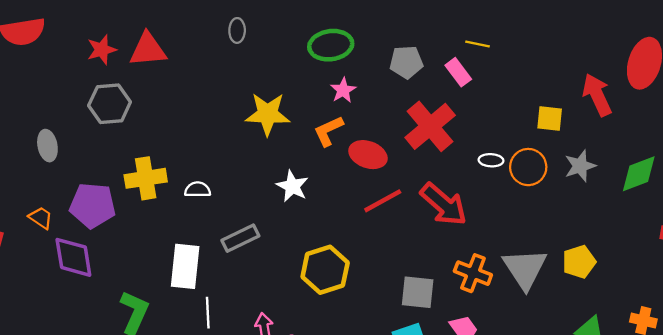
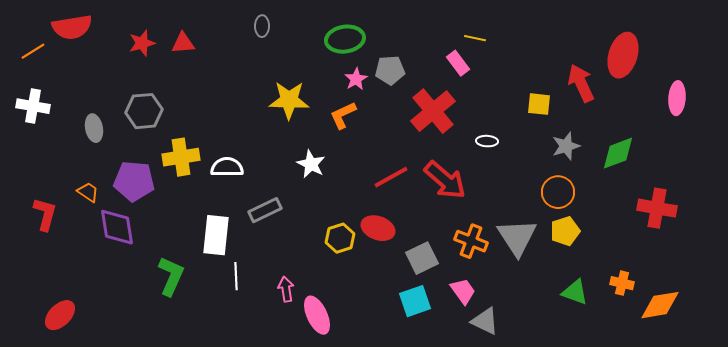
red triangle: (148, 50) -> (183, 43), size x0.7
gray pentagon: (406, 62) -> (390, 70), moved
gray hexagon: (110, 104) -> (144, 111), moved
red ellipse: (368, 155) -> (378, 228), moved
orange circle: (528, 167) -> (558, 192), moved
white semicircle: (198, 190) -> (227, 167), size x1.4
yellow hexagon: (325, 270) -> (340, 238), size x0.7
gray square: (418, 292) -> (422, 258), turned -32

